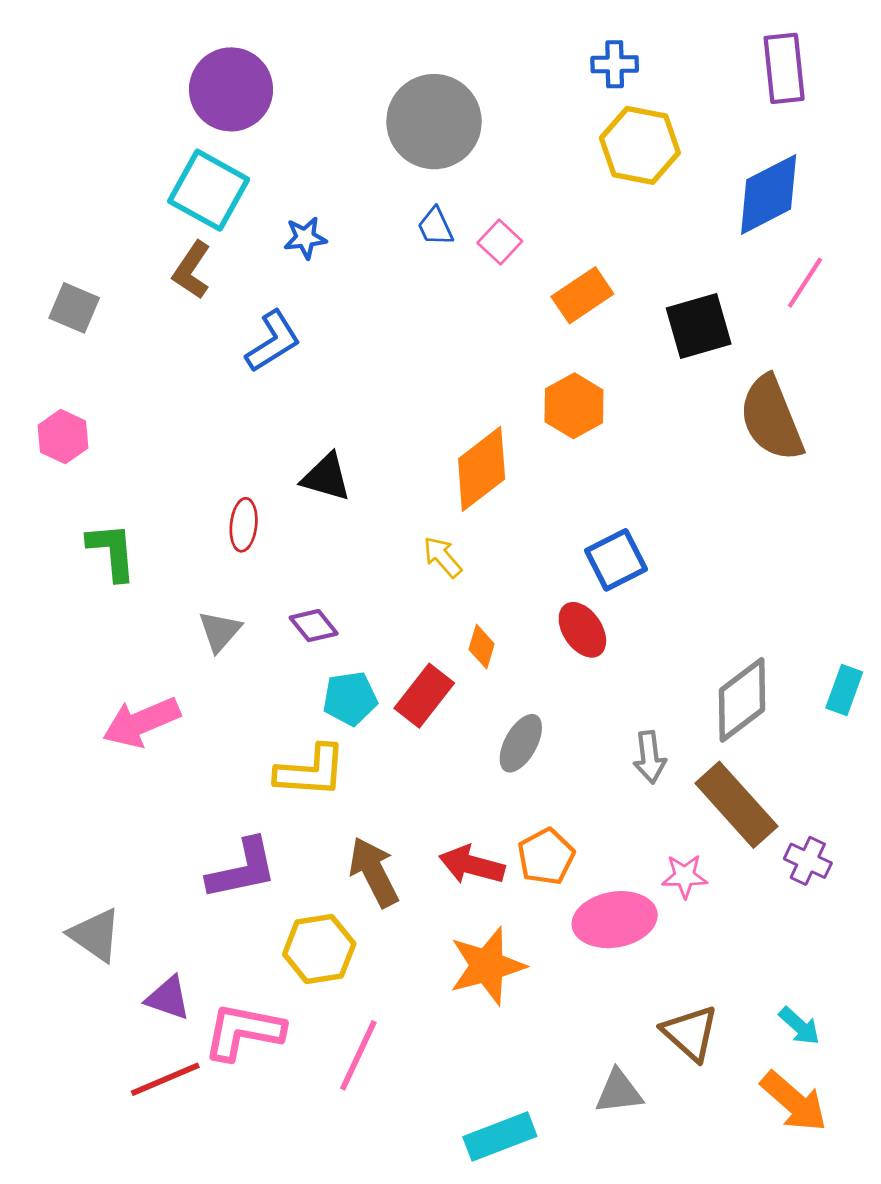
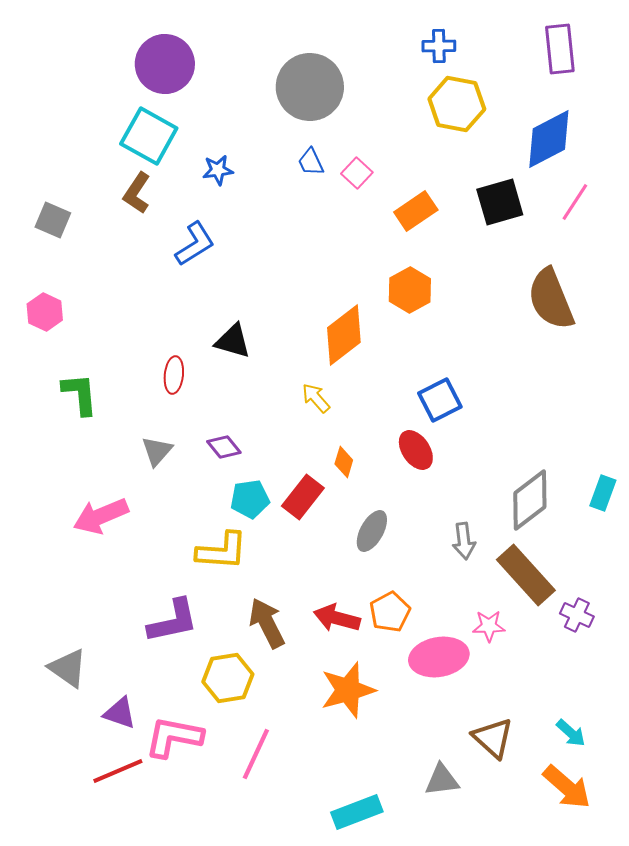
black square: (699, 326) -> (500, 202), moved

